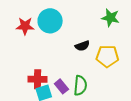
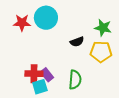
green star: (110, 18) -> (103, 28), moved
purple rectangle: (61, 86) -> (47, 75), moved

